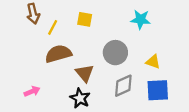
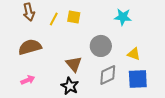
yellow line: (53, 27) -> (54, 19), moved
brown semicircle: (58, 54) -> (30, 47), moved

